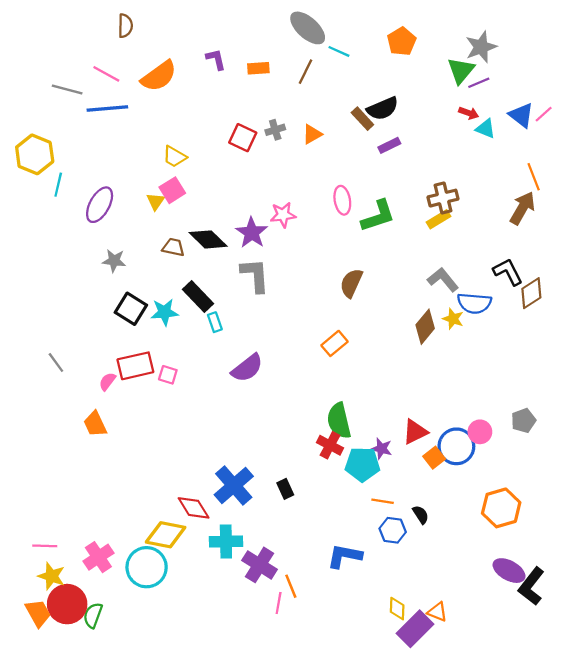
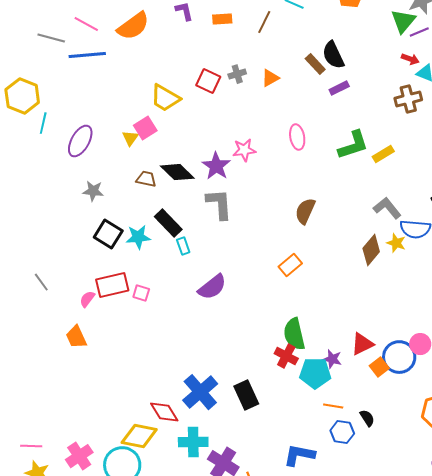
black semicircle: (383, 109) -> (333, 55), turned 88
yellow trapezoid: (175, 157) -> (165, 98), moved, size x1.4
brown cross: (443, 198) -> (408, 99), moved
green L-shape: (378, 216) -> (353, 145), moved
black rectangle: (285, 489) -> (246, 395), size x1.6

